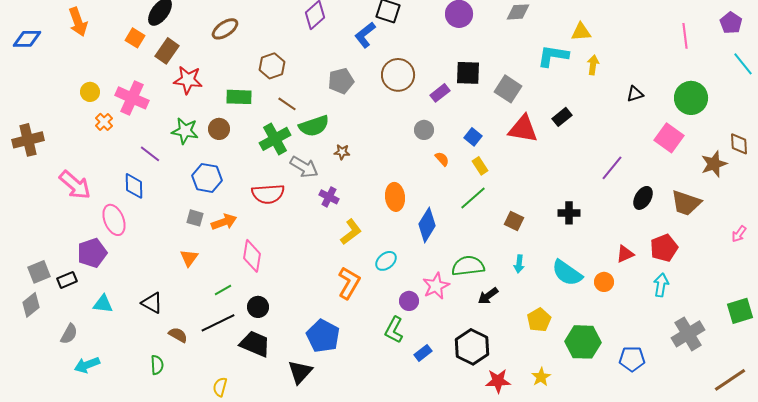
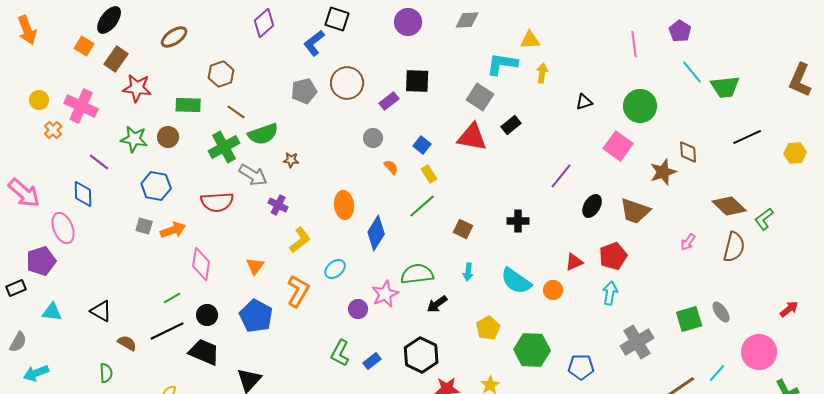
gray pentagon: (341, 81) -> (304, 91), moved
gray square: (508, 89) -> (480, 97), moved
orange triangle: (189, 258) -> (255, 266), moved
green L-shape: (394, 330) -> (340, 353), moved
blue pentagon: (323, 336) -> (256, 316), moved

